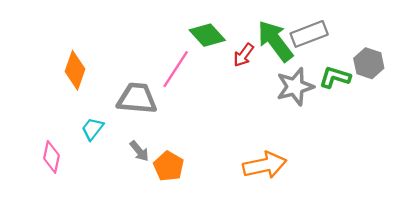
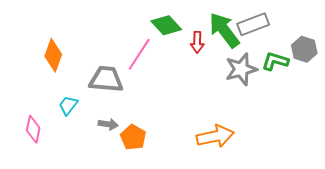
red arrow: (244, 55) -> (197, 42), turned -35
gray arrow: (139, 151) -> (108, 124), turned -42

